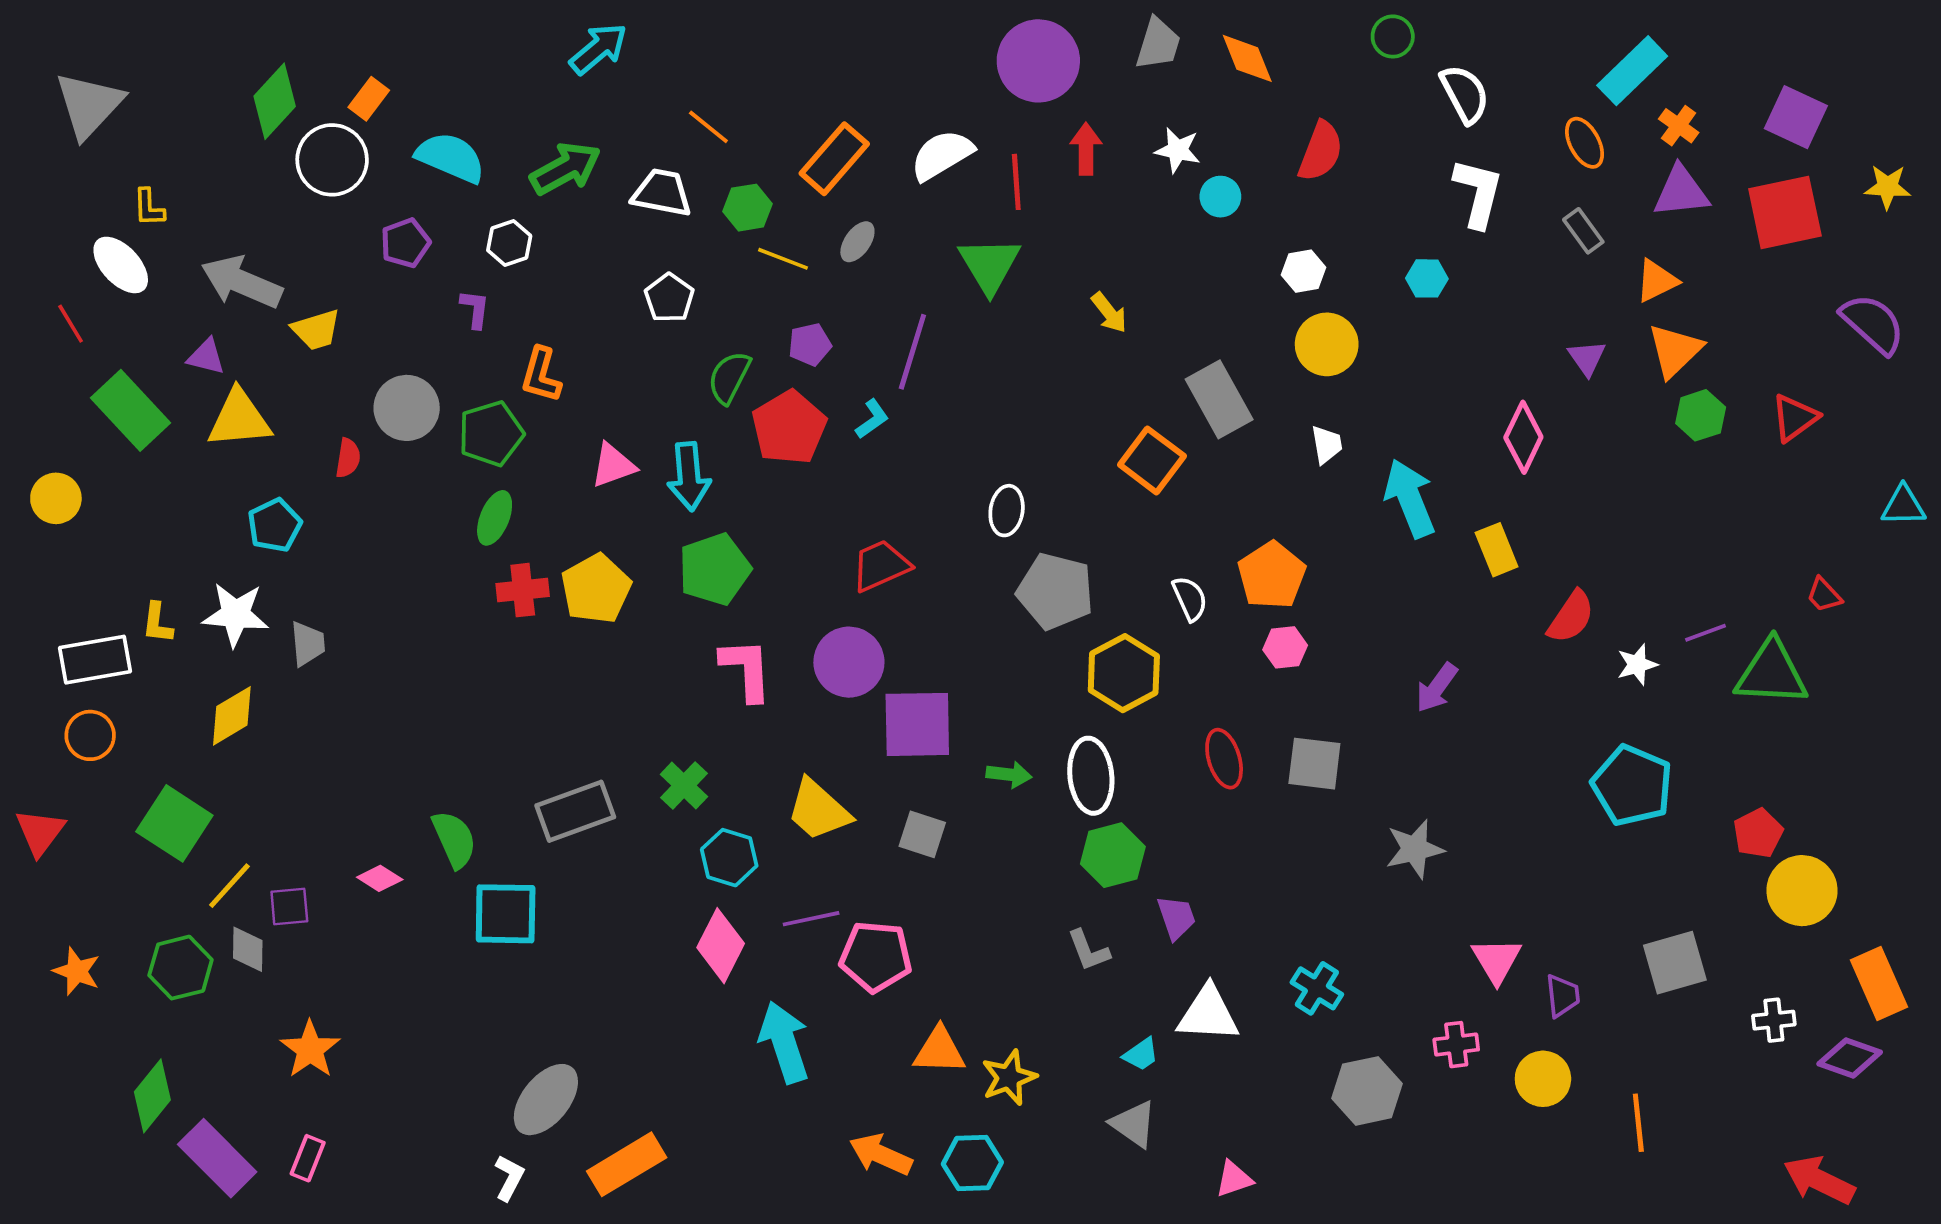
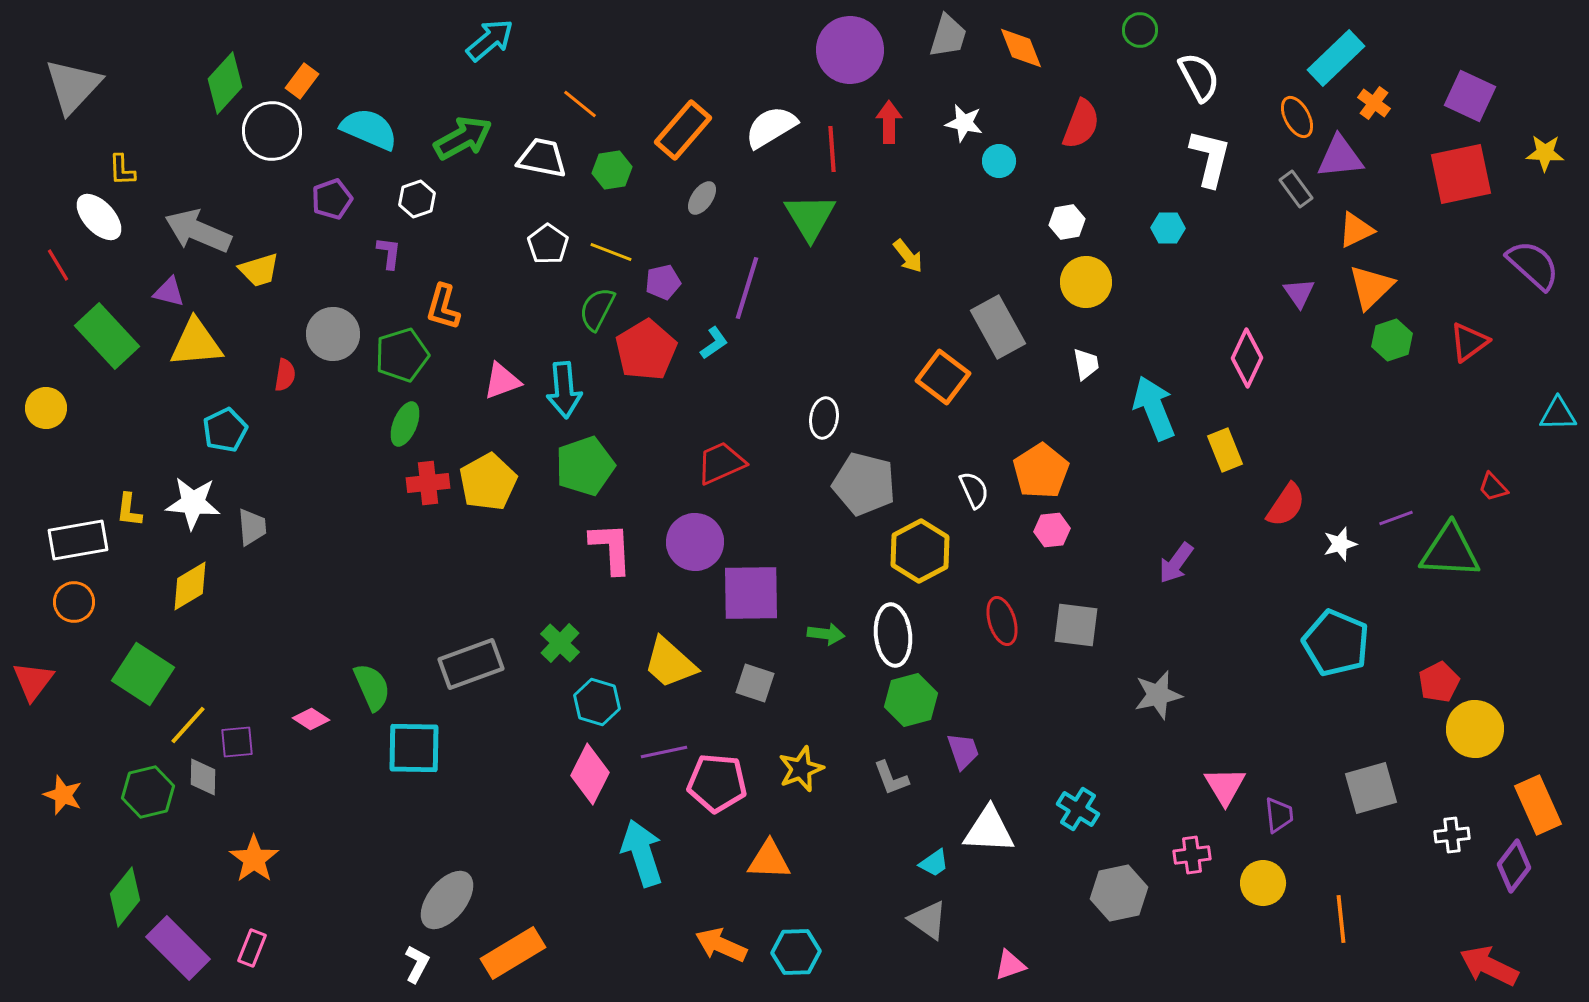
purple triangle: (1681, 192) -> (1340, 157), moved
yellow line: (783, 259) -> (611, 252), moved
purple diamond: (1850, 1058) -> (1514, 866), turned -72
yellow star: (1009, 1078) -> (801, 769), moved

